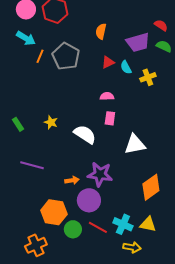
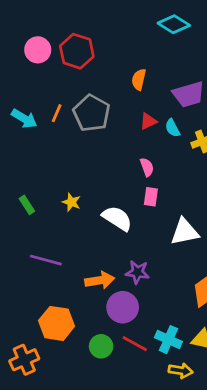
cyan arrow: (26, 38) -> (24, 119), moved
pink semicircle: (107, 96) -> (147, 167), turned 72
purple star: (100, 174) -> (137, 272), size x0.7
orange arrow: (72, 180) -> (100, 280), size x1.5
orange hexagon: (54, 212) -> (57, 323), moved
orange cross: (36, 245) -> (24, 360), moved

